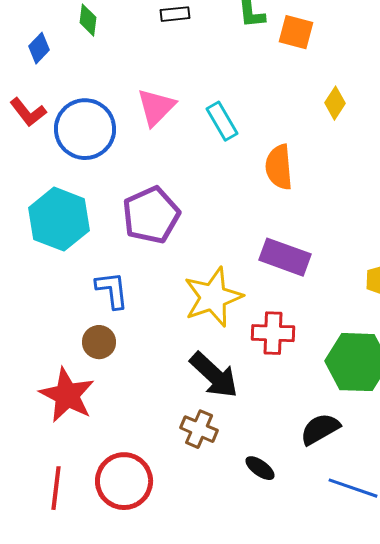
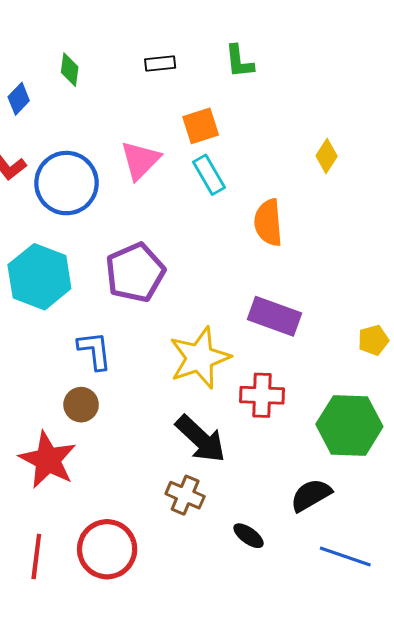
orange square: (296, 32) -> (201, 126), moved, turned -33

